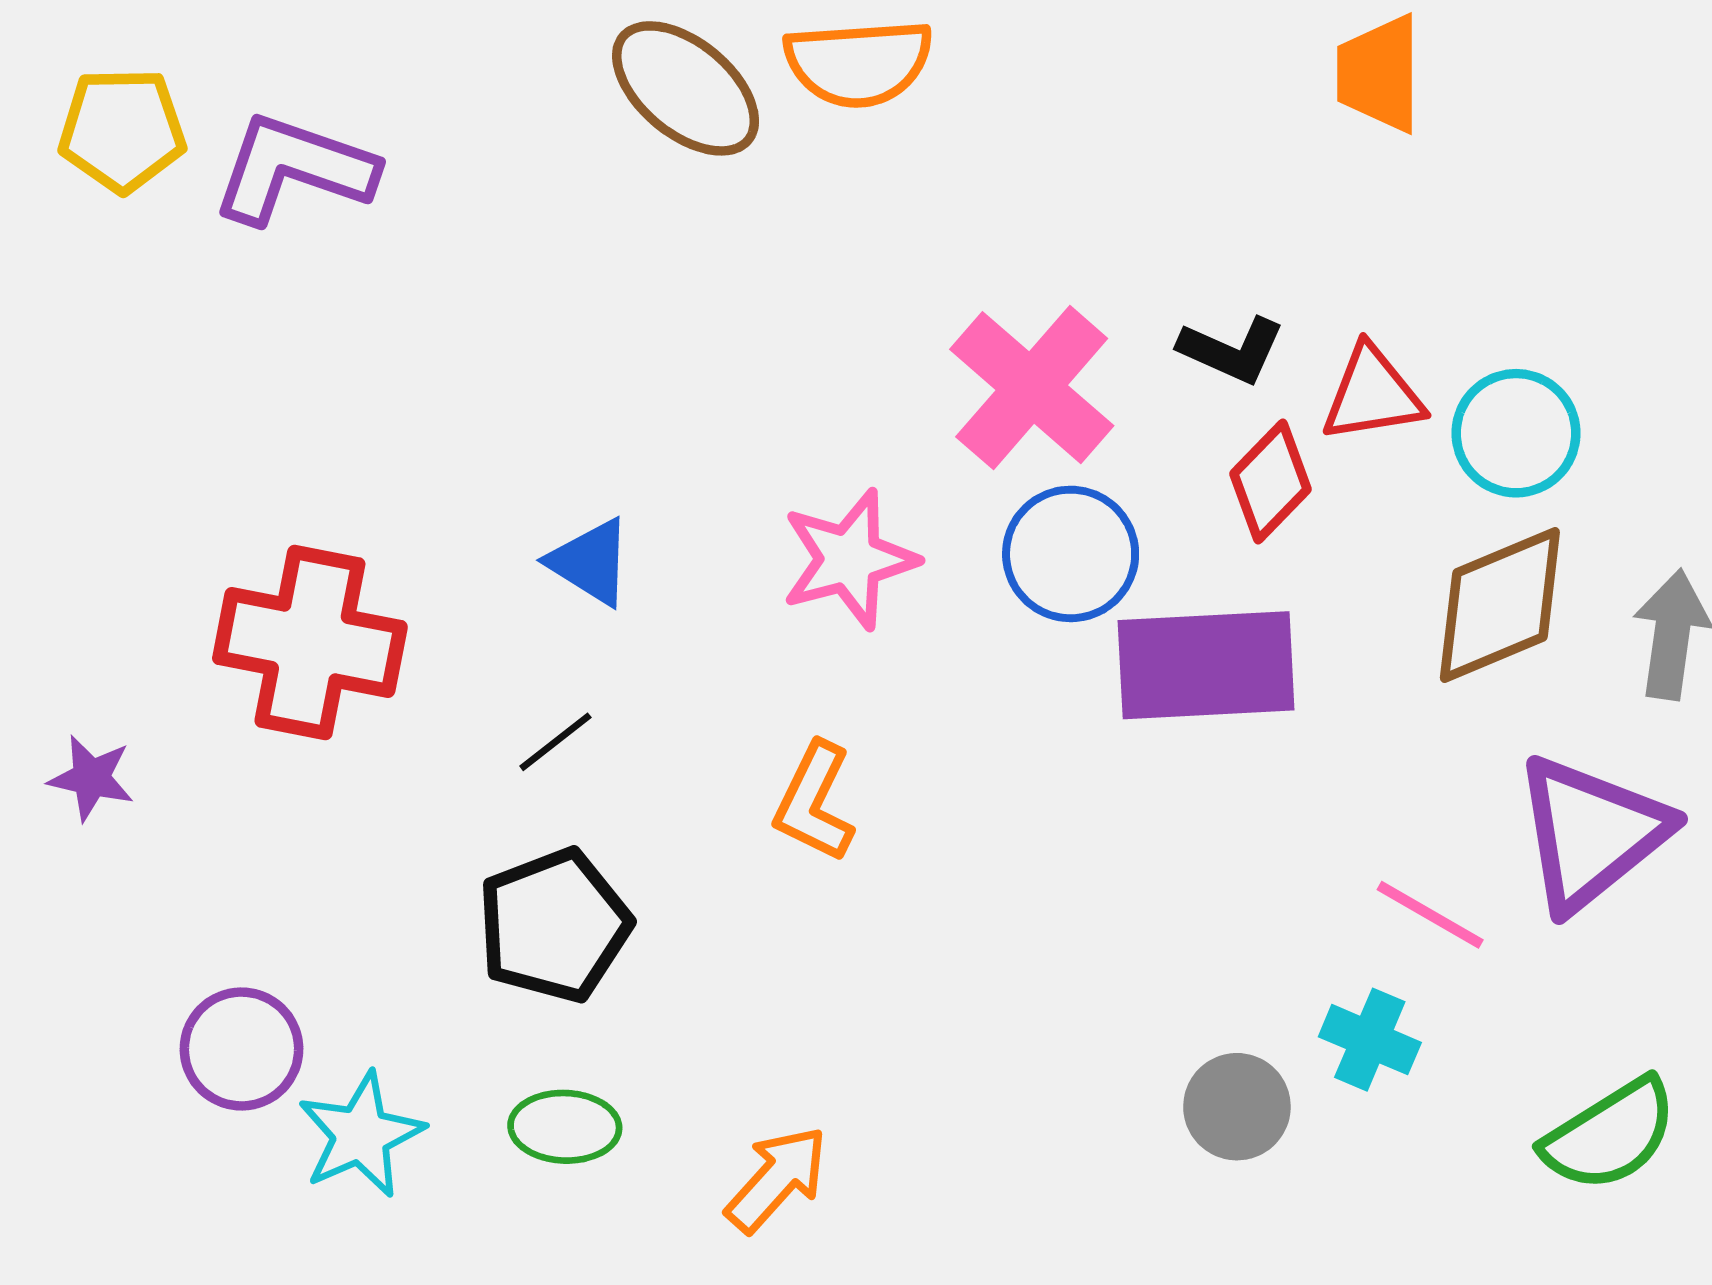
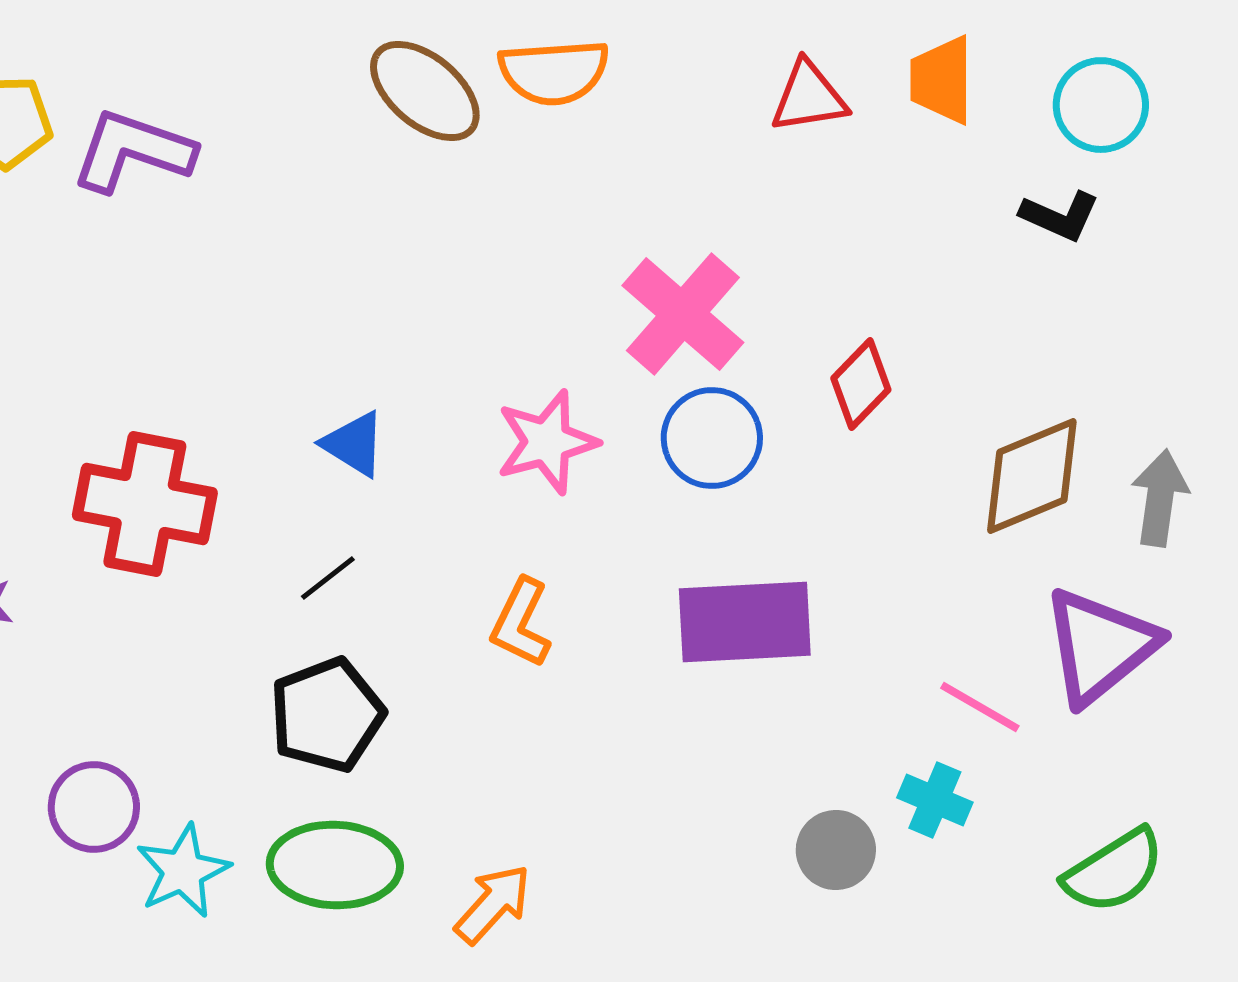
black L-shape: (1232, 350) -> (1060, 216), moved
red triangle: (1372, 394) -> (809, 97), moved
cyan circle: (1516, 433) -> (1101, 105), moved
purple rectangle: (1206, 665) -> (745, 622), moved
green ellipse: (565, 1127) -> (335, 865), size x1.6

